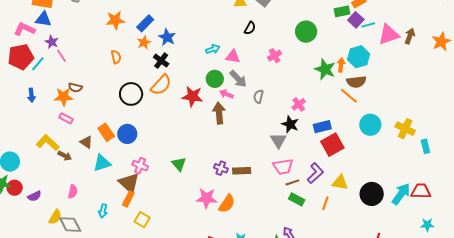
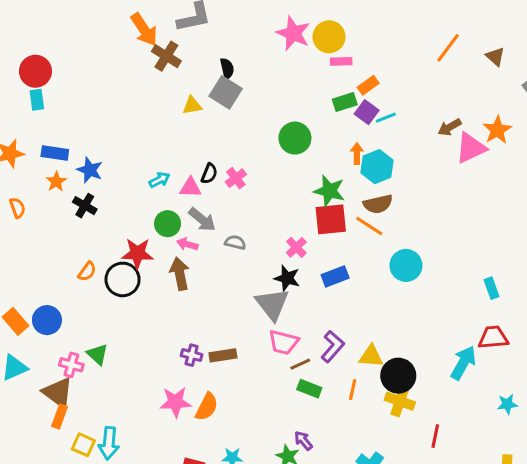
blue rectangle: (145, 23) -> (55, 153), turned 60
black semicircle: (250, 28) -> (209, 174), moved
pink triangle: (389, 35) -> (471, 148), moved
brown arrow: (410, 36) -> (450, 127), turned -133
pink cross: (275, 56) -> (236, 178), moved
orange arrow: (341, 65) -> (357, 153), moved
orange semicircle: (161, 85) -> (87, 272), moved, size x0.6
black circle: (131, 94) -> (123, 279), moved
gray semicircle: (258, 96) -> (235, 242), turned 96
yellow cross: (405, 129) -> (400, 401), moved
gray triangle: (278, 140) -> (272, 304), size x1.4
red square: (332, 145) -> (331, 219), moved, turned 30
green triangle: (179, 164) -> (97, 354), moved
pink trapezoid: (283, 167) -> (284, 342), turned 30
red trapezoid: (421, 191) -> (493, 338), moved
black circle: (372, 194) -> (398, 376), moved
cyan arrow: (103, 211) -> (109, 443), moved, size x1.5

